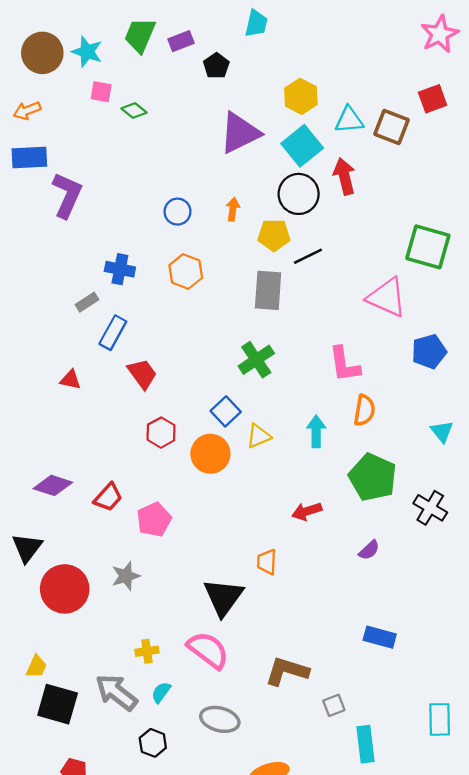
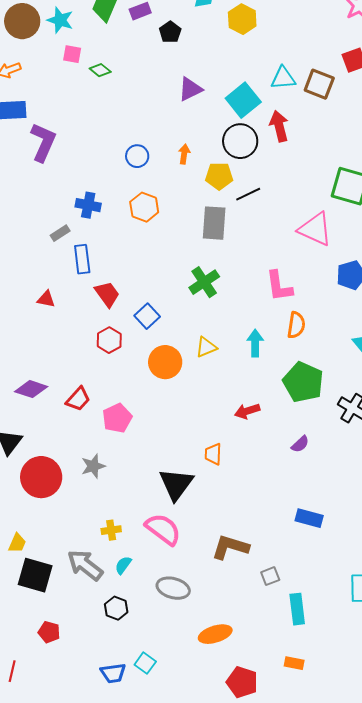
yellow hexagon: (301, 96) -> (242, 19), moved
purple triangle: (240, 133) -> (190, 89), size x0.7
blue rectangle: (113, 333) -> (82, 259), turned -36
blue square: (226, 411) -> (147, 316), moved
red hexagon: (161, 433) -> (109, 340), moved

